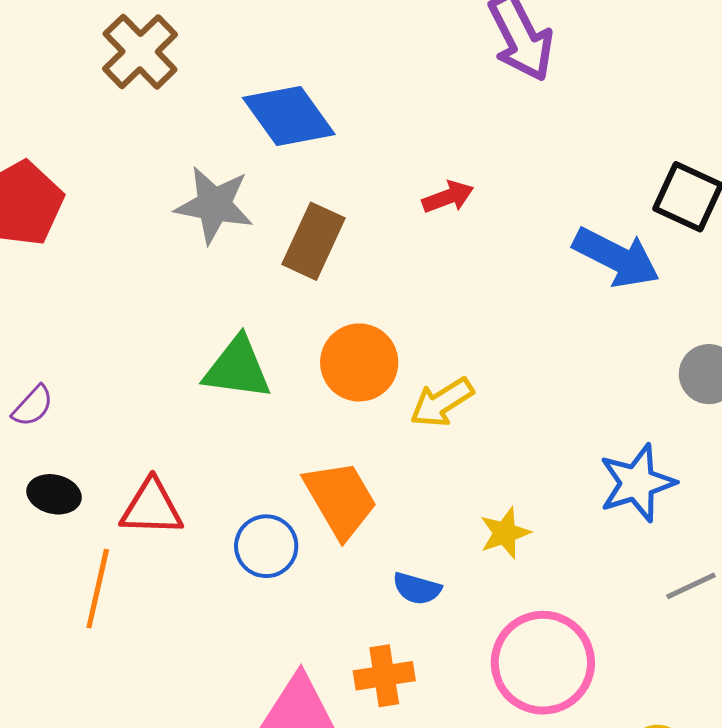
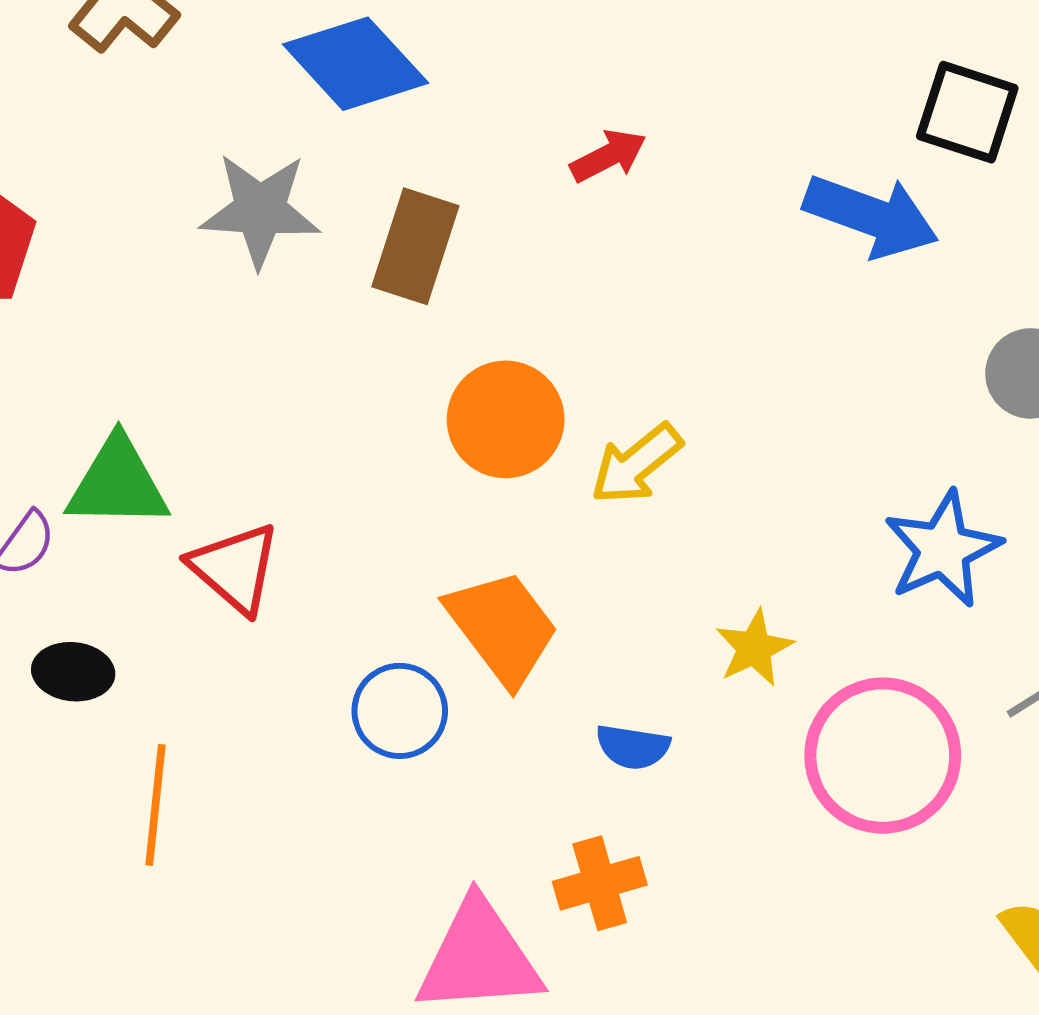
green triangle: (237, 368) -> (118, 483), moved
red triangle: (152, 508) -> (235, 568), moved, turned 46
pink circle: (543, 663) -> (883, 756), moved

